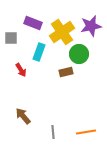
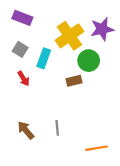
purple rectangle: (33, 23) -> (22, 18), moved
gray square: (11, 38) -> (20, 49), moved, turned 32
gray line: (53, 132) -> (57, 128), moved

